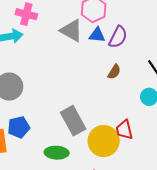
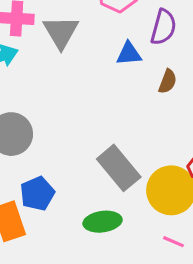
gray triangle: (71, 31) -> (61, 32), moved, turned 40
blue triangle: (97, 35) -> (129, 54), moved

